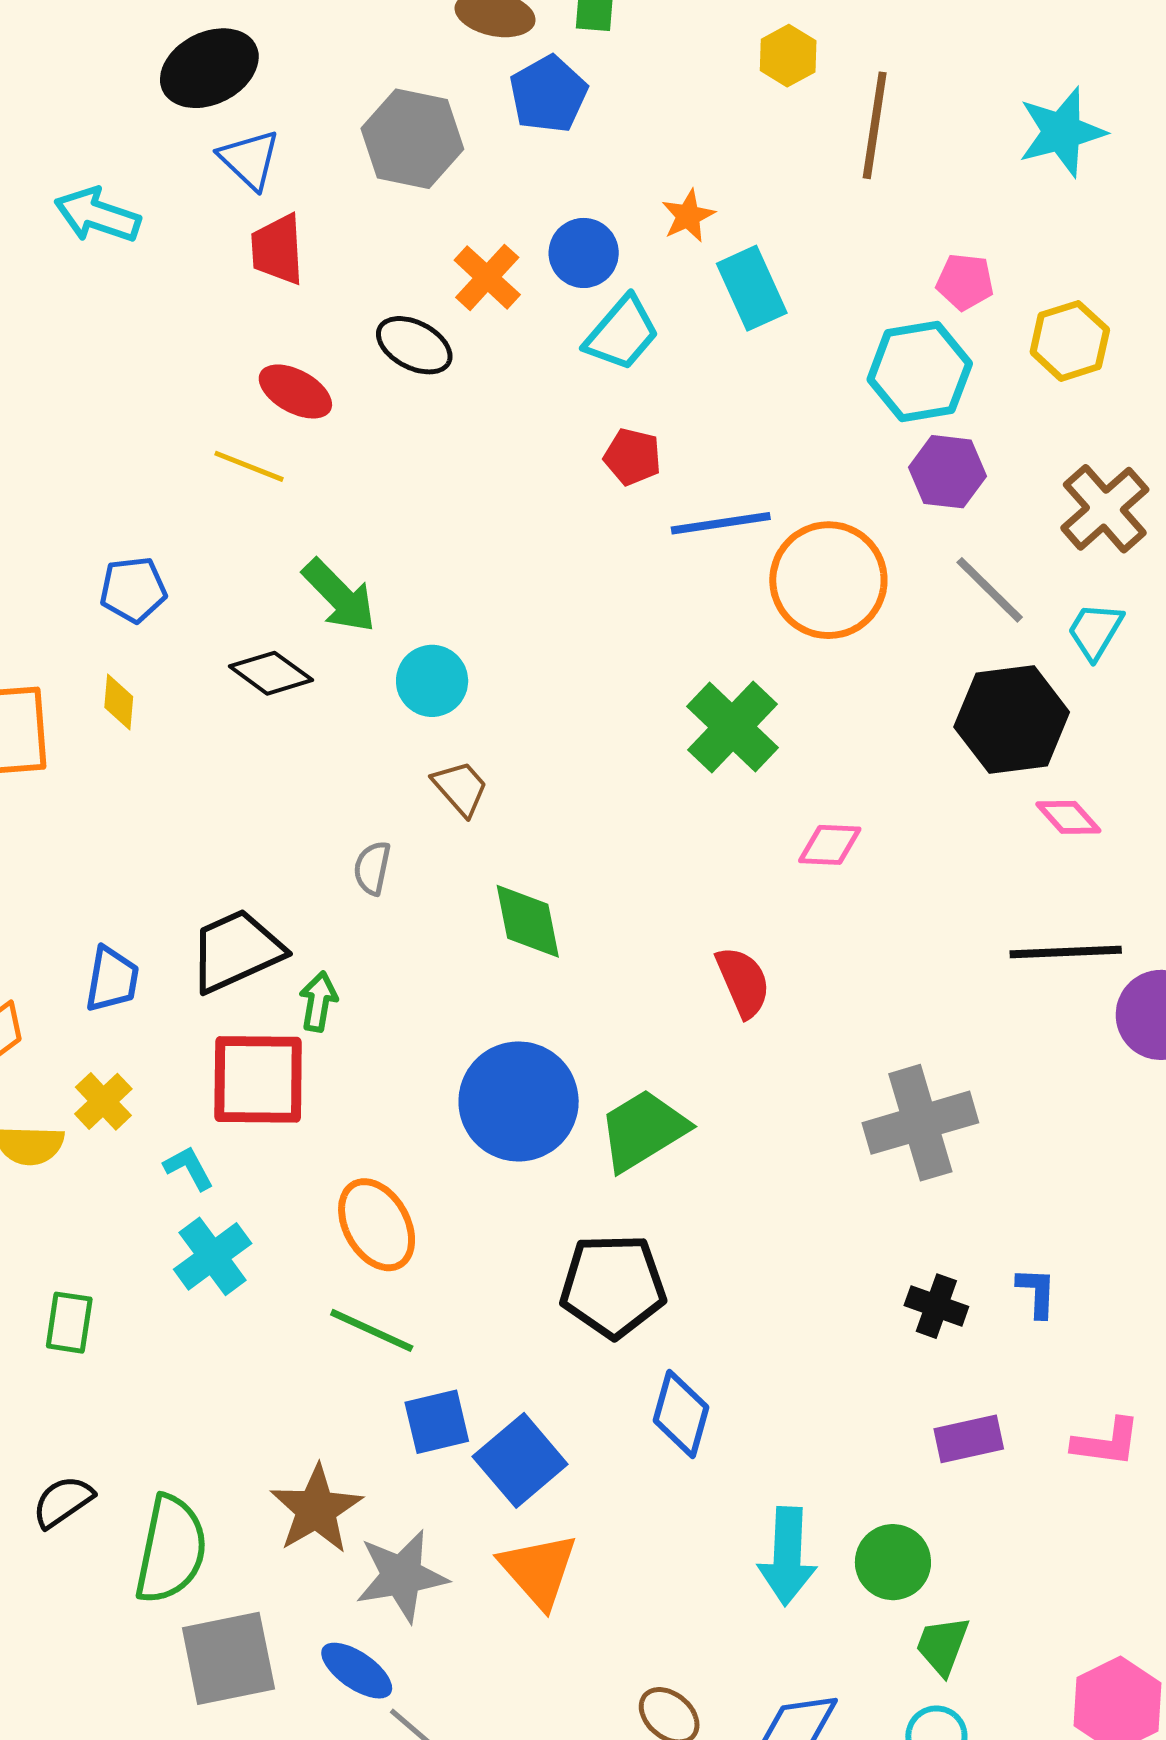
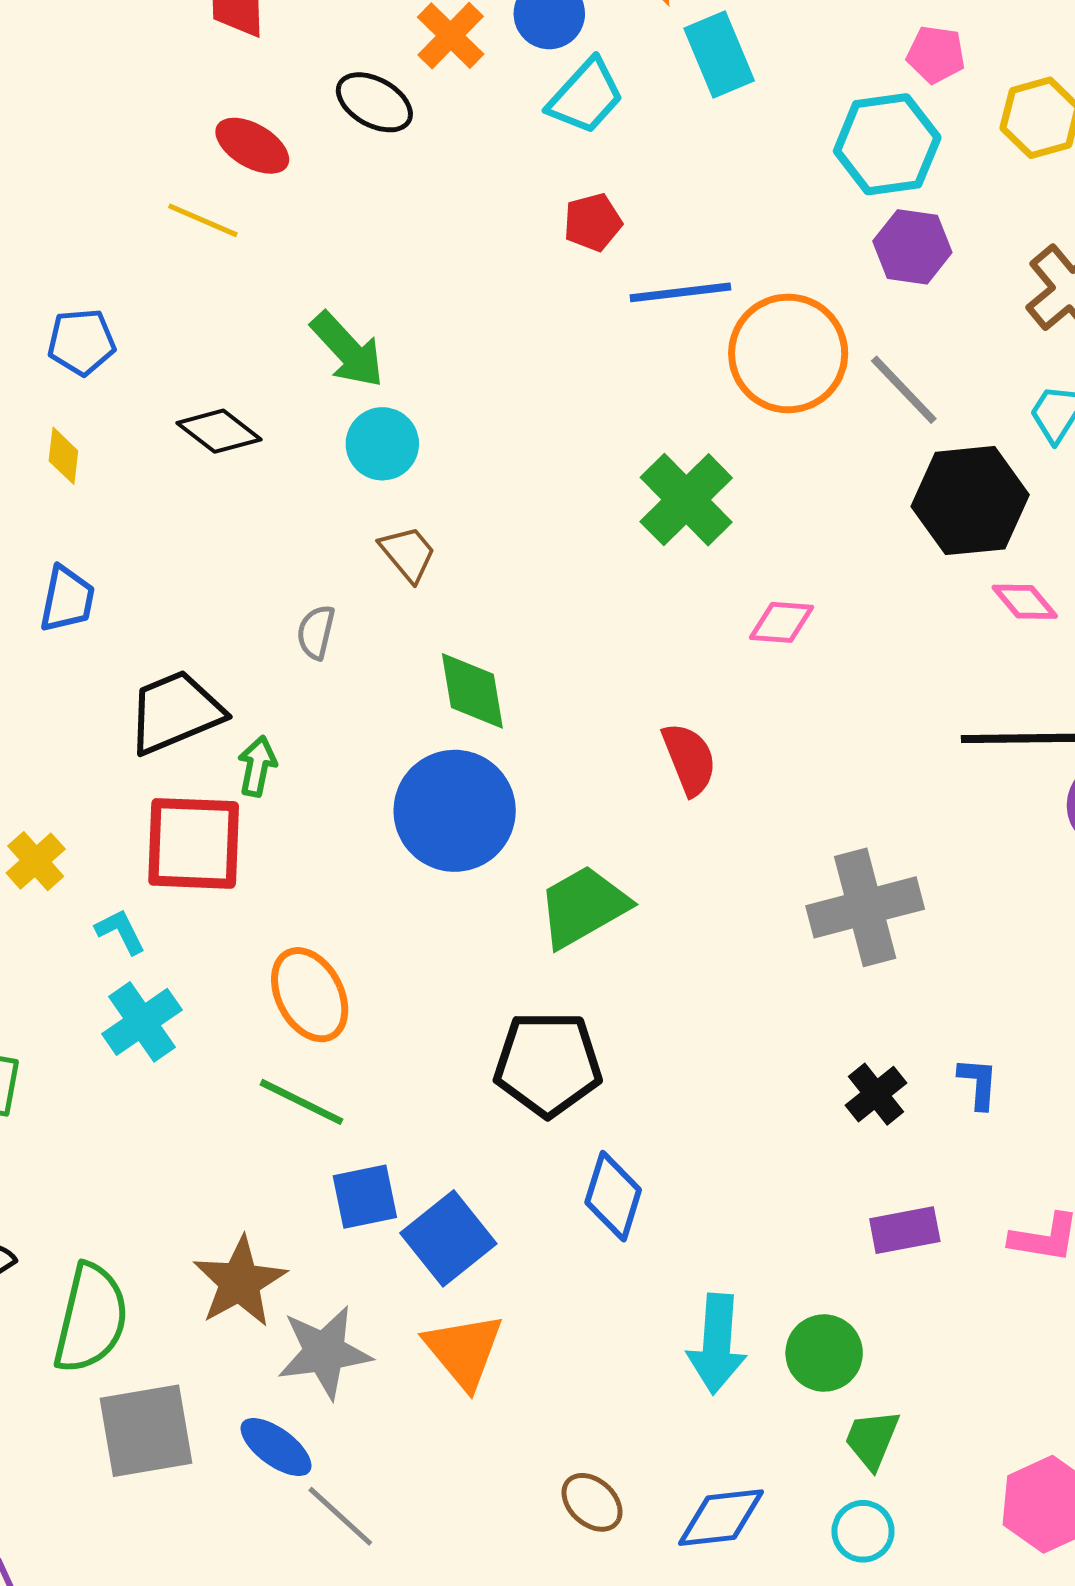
red pentagon: (632, 457) -> (593, 222), turned -30
gray line: (990, 590) -> (904, 390), moved
green arrow: (339, 596) -> (347, 350), moved
blue trapezoid: (112, 979) -> (67, 599), moved
blue circle: (519, 1101) -> (455, 811), moved
black cross: (936, 1306) -> (876, 1094), turned 30

